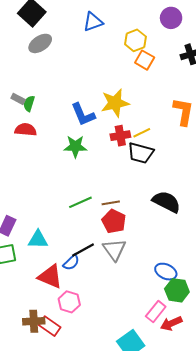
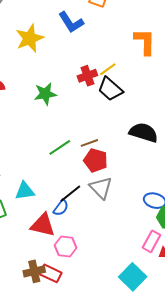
yellow star: (115, 103) -> (30, 38), moved
blue L-shape: (83, 114) -> (71, 22), moved
black trapezoid: (141, 153) -> (110, 89), turned 36

